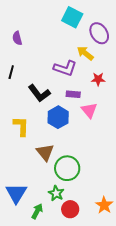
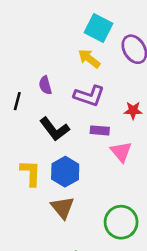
purple semicircle: (17, 38) -> (45, 85), moved
yellow arrow: (85, 53) -> (89, 59), moved
blue hexagon: (58, 117) -> (65, 172), moved
green circle: (67, 168) -> (121, 222), moved

